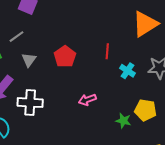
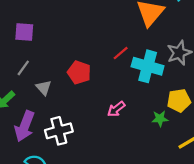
red line: (107, 51) -> (121, 53), turned 63
cyan cross: (127, 71) -> (148, 66), size x1.8

